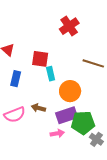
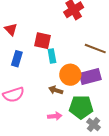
brown arrow: (38, 108) -> (56, 90), moved
purple rectangle: (67, 115) -> (90, 76), moved

